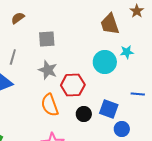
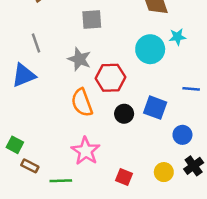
gray square: (47, 39) -> (92, 19), moved
gray line: (13, 57) -> (36, 43), turned -35
blue circle: (122, 129) -> (182, 135), moved

